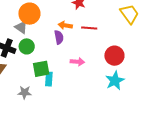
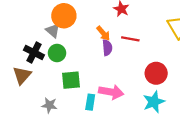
orange arrow: (65, 25) -> (103, 33), turned -144
purple semicircle: (59, 37) -> (107, 48), moved
pink arrow: (77, 62) -> (111, 92), moved, size x1.5
cyan rectangle: (49, 79) -> (90, 102), moved

